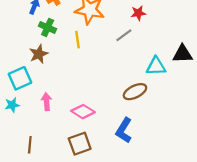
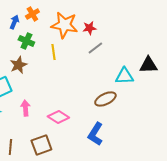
red star: (138, 13) -> (89, 28), moved
brown square: (80, 144) -> (41, 145), moved

